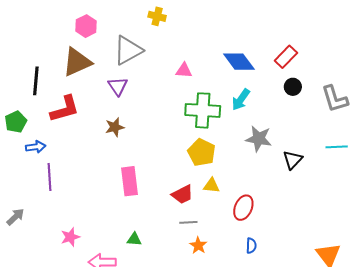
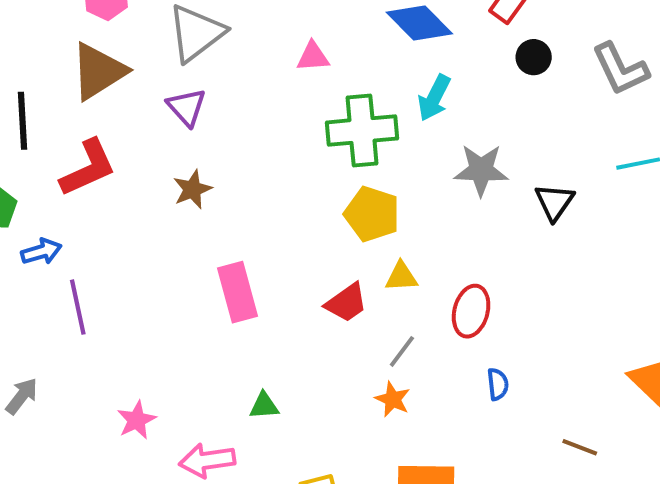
gray line: (188, 222) -> (402, 351), moved, turned -42

